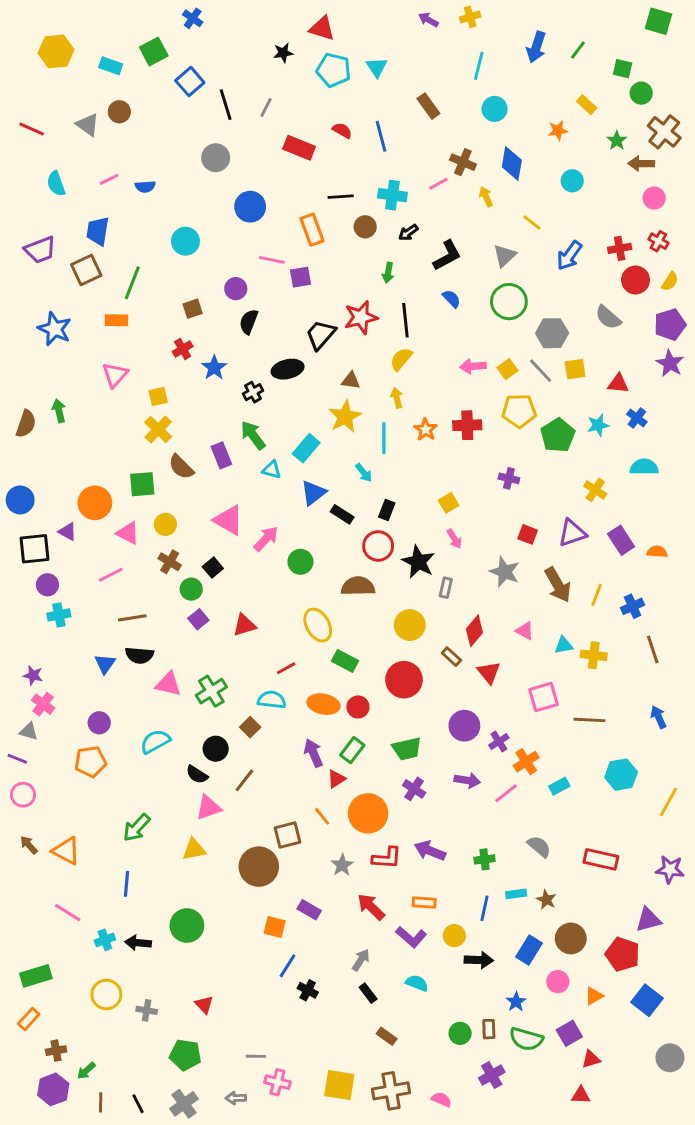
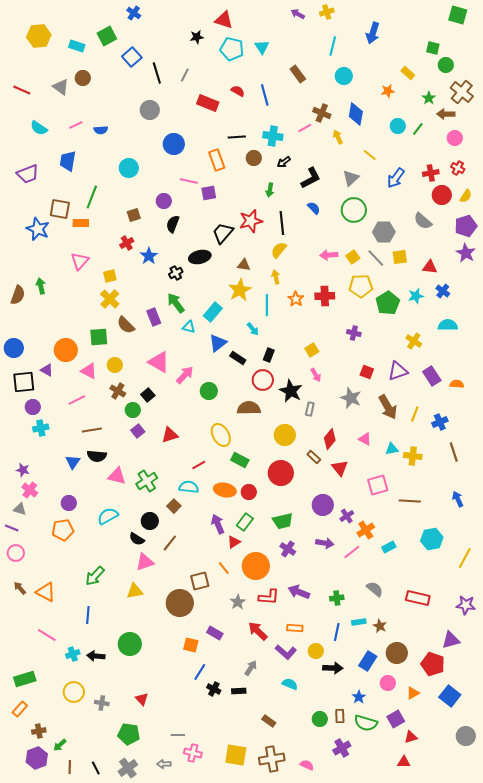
green line: (578, 50) -> (418, 129), moved
cyan semicircle: (56, 184) -> (39, 128), turned -36
brown square: (86, 270) -> (60, 209), moved, turned 35
black rectangle: (368, 993) -> (239, 691), moved, turned -56

